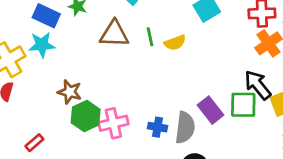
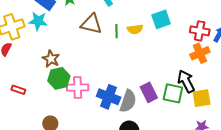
yellow semicircle: (175, 43) -> (135, 29), moved
blue cross: (158, 127) -> (109, 97), size x1.6
red rectangle: (34, 143) -> (18, 90), turned 48

